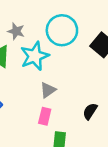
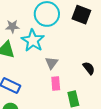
black semicircle: (90, 111) -> (89, 68), turned 128

